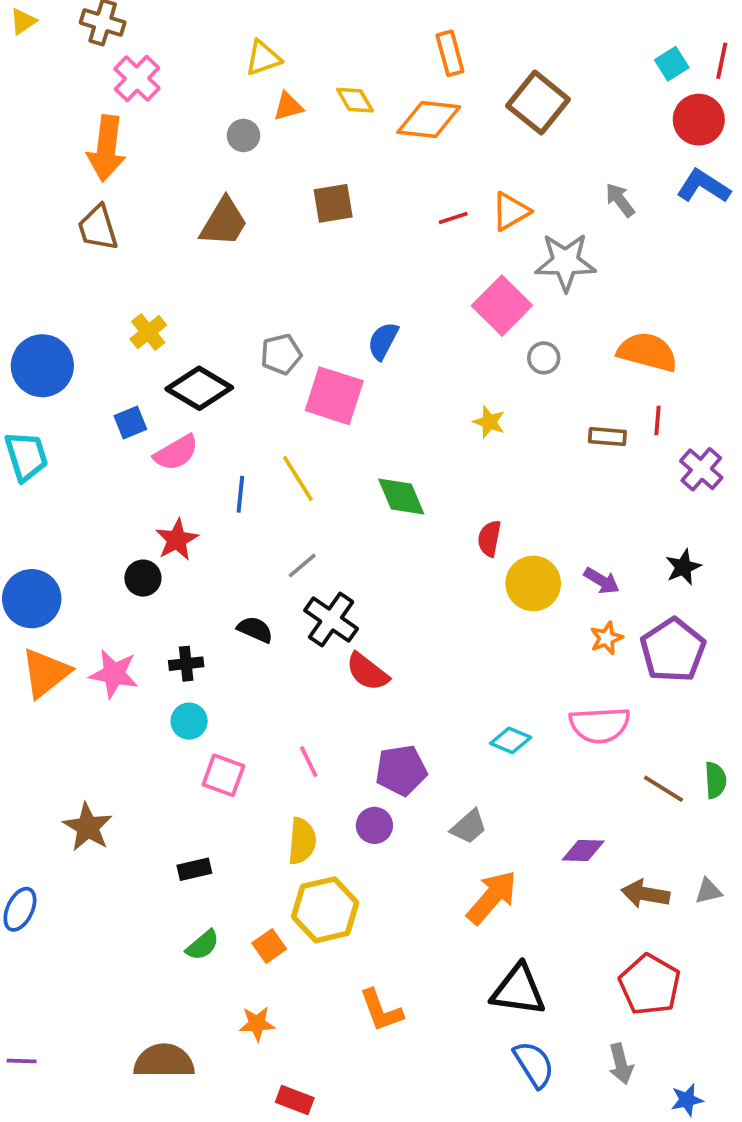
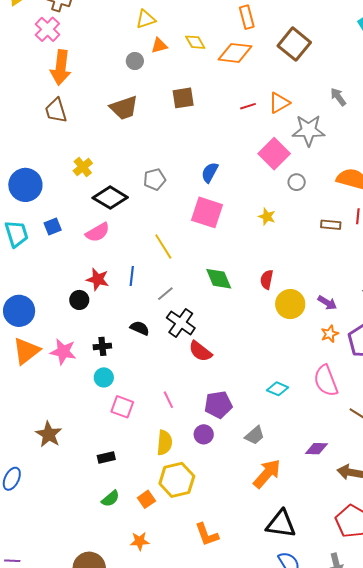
pink cross: (137, 78) -> (47, 29), moved
brown trapezoid: (224, 222) -> (124, 108), turned 40
pink square: (334, 396) -> (207, 212), moved
blue square: (130, 422) -> (53, 226), moved
blue line: (240, 494) -> (132, 276), moved
green diamond: (401, 497) -> (219, 279), moved
red star: (177, 540) -> (98, 279), turned -30
pink semicircle: (600, 725) -> (326, 381), turned 72

